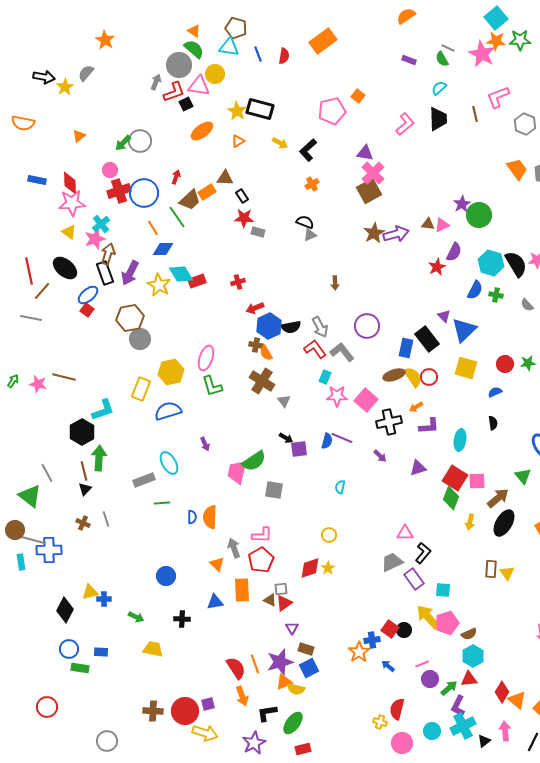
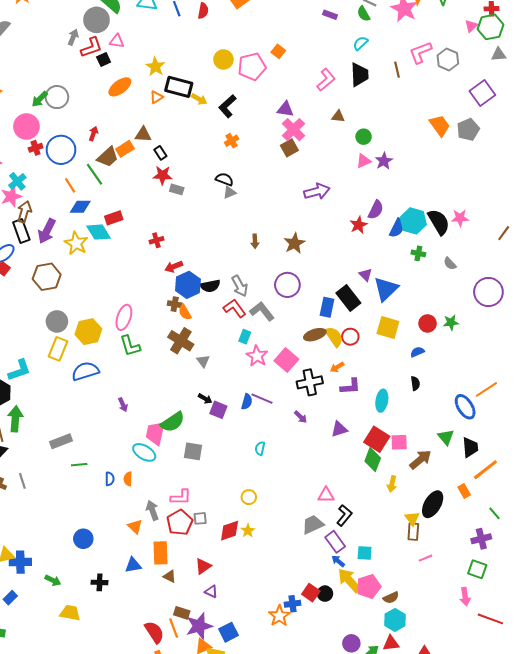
yellow circle: (215, 74) -> (223, 59), moved
pink triangle: (199, 86) -> (117, 41), size x0.7
black rectangle: (260, 109) -> (179, 87), moved
gray hexagon: (525, 124) -> (448, 59), moved
pink circle: (110, 170) -> (26, 126), size x1.6
red cross: (119, 191) -> (36, 148), size x0.6
brown square: (369, 191) -> (289, 148), size x0.7
green circle: (479, 215) -> (364, 137), moved, size x0.6
brown triangle: (428, 224) -> (338, 116), moved
pink triangle: (442, 225) -> (364, 161), moved
brown star: (374, 233) -> (295, 243), moved
red rectangle: (197, 281) -> (114, 218), moved
blue semicircle: (475, 290) -> (397, 228), moved
gray circle: (140, 339) -> (57, 321), moved
pink star: (337, 396) -> (257, 356), turned 30
purple square: (299, 449) -> (218, 410), turned 30
cyan ellipse: (169, 463) -> (144, 452), moved, turned -30
orange semicircle: (210, 517) -> (128, 479), size x0.6
black ellipse: (504, 523) -> (433, 504), moved
yellow triangle: (507, 573) -> (412, 518), moved
gray square: (281, 589) -> (200, 518), moved
blue cross: (104, 599) -> (20, 562), size x1.5
brown triangle: (270, 600) -> (170, 576), moved
purple triangle: (292, 628) -> (211, 592), turned -32
brown rectangle: (306, 649) -> (182, 613), moved
blue rectangle: (101, 652) -> (10, 598), moved, turned -48
pink line: (422, 664) -> (425, 558), moved
blue arrow: (388, 666) -> (338, 561), moved

